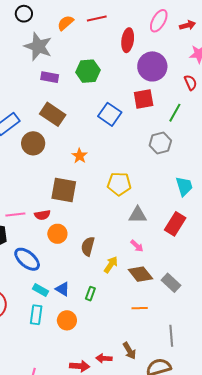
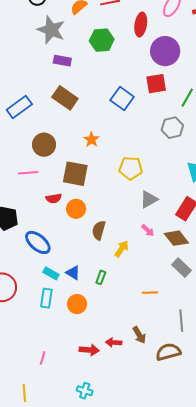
green hexagon: (88, 71) -> (102, 40), moved
brown circle: (33, 143) -> (44, 145), moved
pink line: (15, 215) -> (28, 173), moved
gray triangle: (138, 215) -> (149, 199), turned -30
orange circle: (57, 234) -> (76, 209), moved
brown diamond: (140, 274) -> (176, 238), moved

